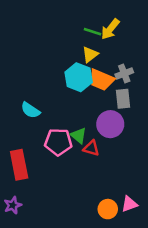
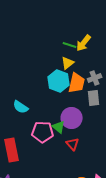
orange trapezoid: (101, 80) -> (77, 83), turned -100
purple circle: (110, 124) -> (72, 118), moved
red triangle: (91, 148) -> (73, 144), moved, turned 32

